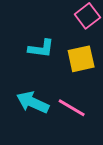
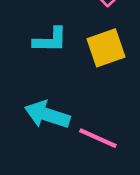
pink line: (72, 108) -> (98, 138), moved

